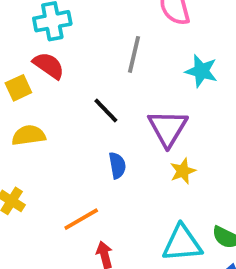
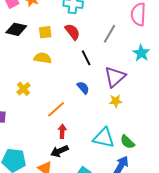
red semicircle: (49, 65) -> (72, 32), moved
blue semicircle: (117, 165) -> (83, 88), turned -48
orange line: (81, 219) -> (56, 109), turned -30

